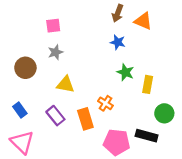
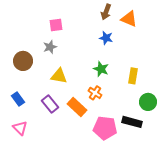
pink square: (53, 26) -> (56, 25), moved
green star: (125, 72) -> (101, 69), moved
orange rectangle: (85, 119) -> (77, 107), turned -30
pink triangle: (22, 142) -> (20, 128), size x0.7

